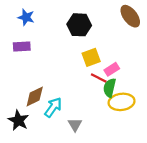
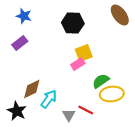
purple rectangle: (22, 47) -> (20, 43), turned -35
pink rectangle: (112, 69) -> (78, 64), moved
red line: (99, 78) -> (86, 110), moved
green semicircle: (110, 88) -> (101, 81), turned 42

